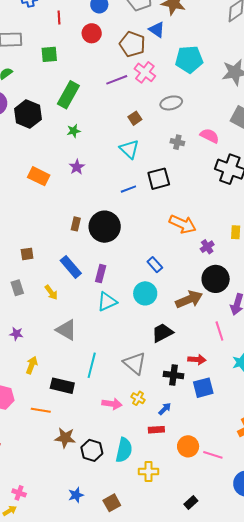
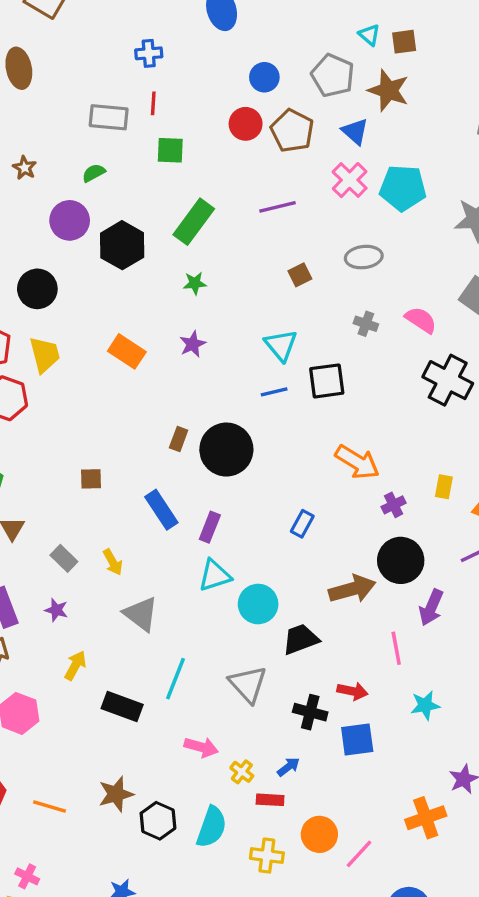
red line: (59, 18) -> (153, 103), moved
brown pentagon: (132, 44) -> (292, 131), moved
pink cross: (145, 72) -> (350, 180), moved
cyan triangle: (129, 149) -> (281, 345), moved
blue rectangle: (155, 265) -> (302, 524), turned 63
gray rectangle: (17, 288) -> (64, 558), moved, turned -35
yellow arrow: (51, 292) -> (113, 562), moved
cyan circle: (145, 293) -> (258, 604), moved
yellow cross: (138, 398) -> (242, 772), moved
orange line: (41, 410) -> (49, 806), moved
brown star: (65, 438) -> (116, 794), turned -30
pink line: (213, 455) -> (359, 854), turned -72
yellow cross: (148, 472) -> (267, 856), moved

